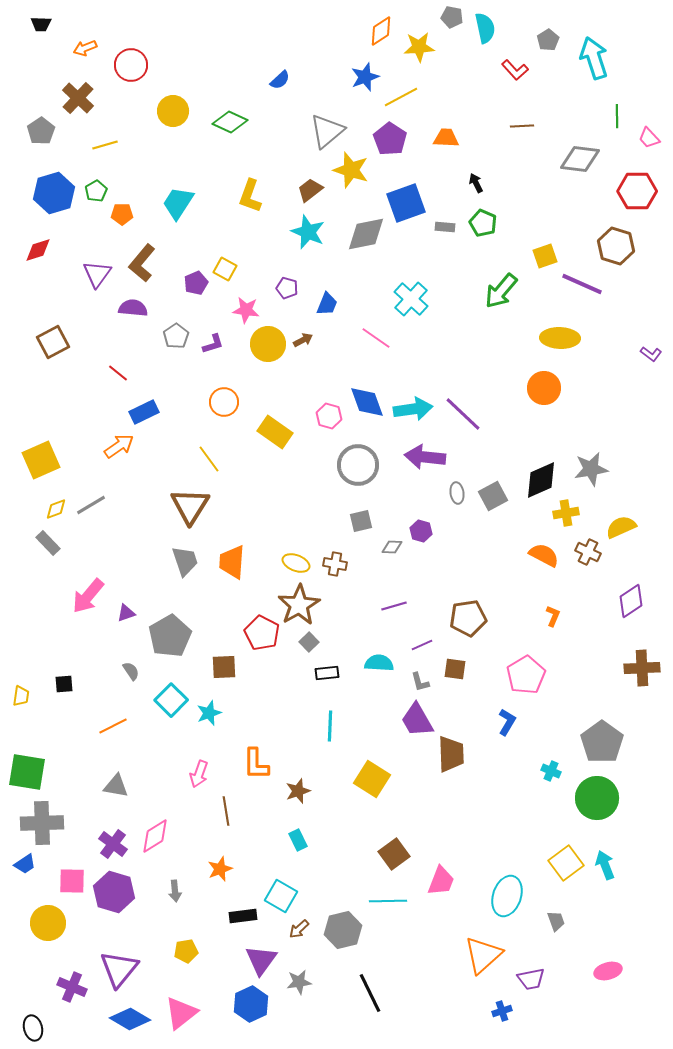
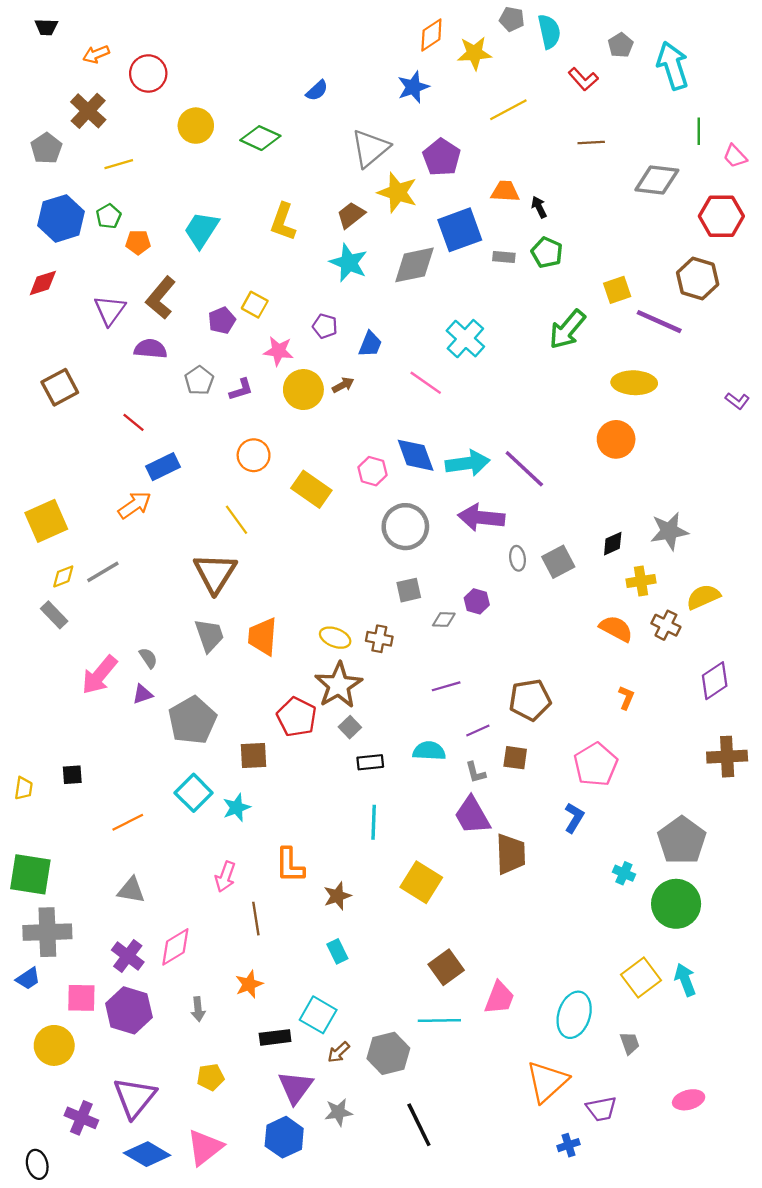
yellow line: (401, 97) -> (508, 110), moved
orange trapezoid: (446, 138) -> (505, 191), moved
black diamond: (541, 480) -> (613, 544), size x0.6
gray semicircle: (131, 671) -> (148, 658), moved

